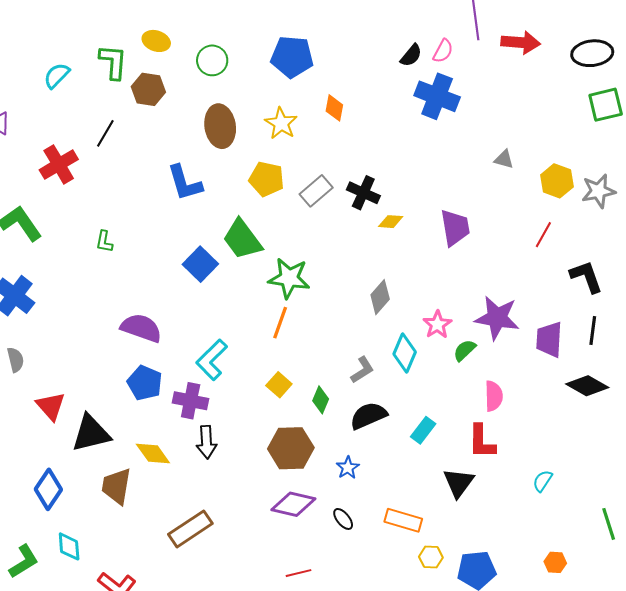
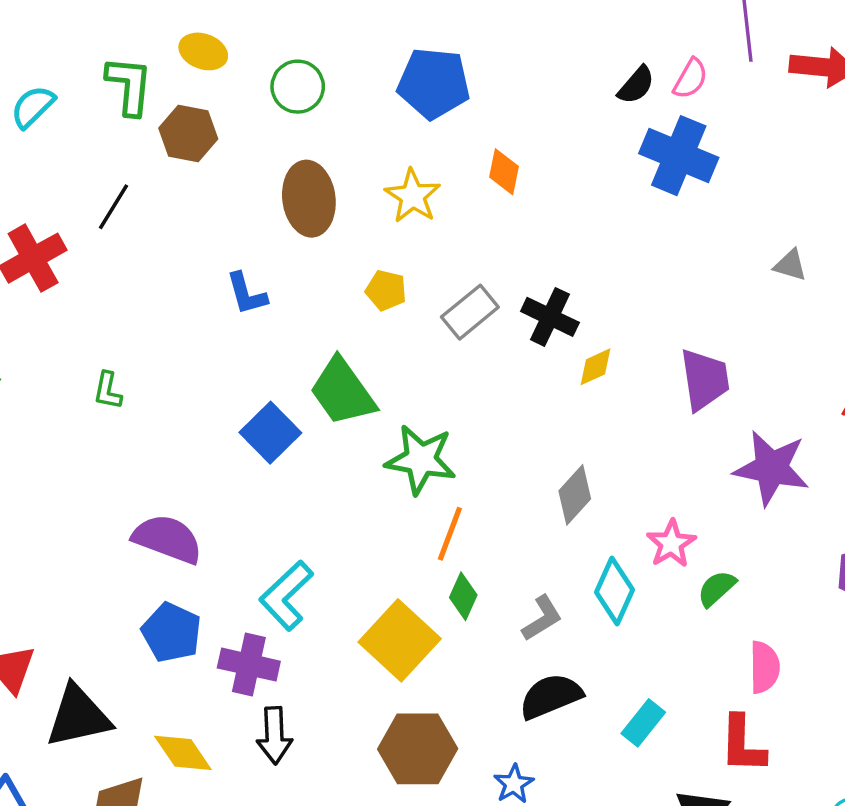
yellow pentagon: (267, 179) -> (386, 290), size x0.7
blue L-shape: (185, 183) -> (247, 294), size x0.7
yellow diamond: (391, 222) -> (595, 367), turned -30
purple star: (497, 318) -> (771, 468), moved
orange line: (280, 323) -> (450, 534), moved
yellow square: (279, 385) -> (400, 640), size x1.8
green diamond: (321, 400) -> (463, 596), moved

